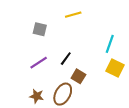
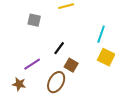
purple line: (39, 63) -> (32, 64), moved
brown star: (37, 96) -> (19, 84), moved

